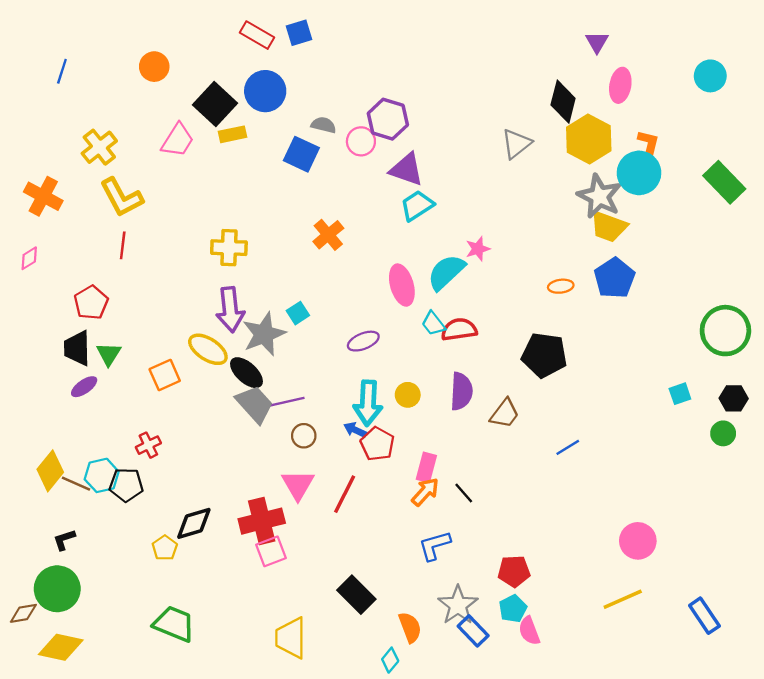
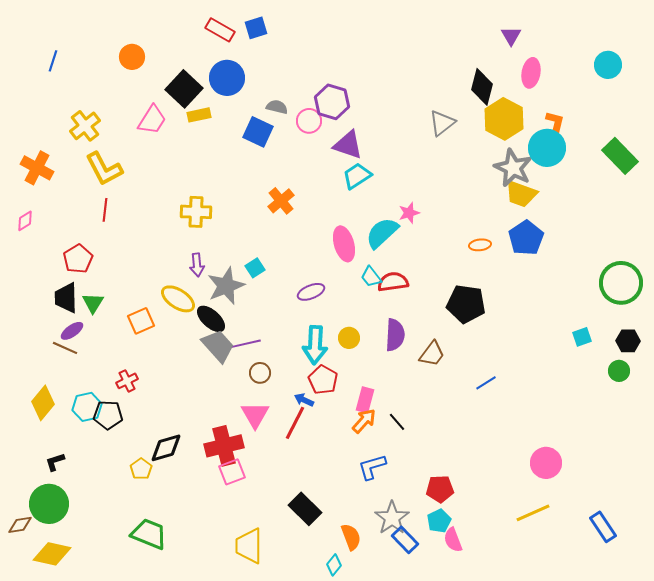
purple arrow: (230, 310) -> (197, 265), size x0.6
blue arrow: (355, 430) -> (304, 400), moved
brown line: (76, 484) -> (65, 348), moved

